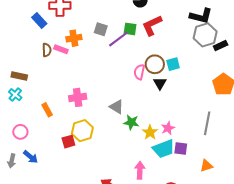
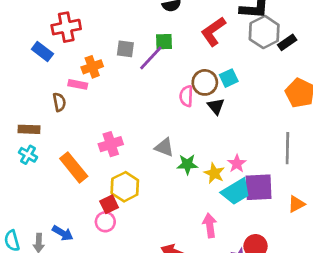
red L-shape: (152, 25) -> (213, 31), moved
brown semicircle: (47, 50) -> (59, 102), moved
orange rectangle: (47, 110) -> (74, 167), size x1.6
pink circle: (20, 132) -> (105, 222), moved
purple square: (181, 148) -> (259, 187), size x1.6

